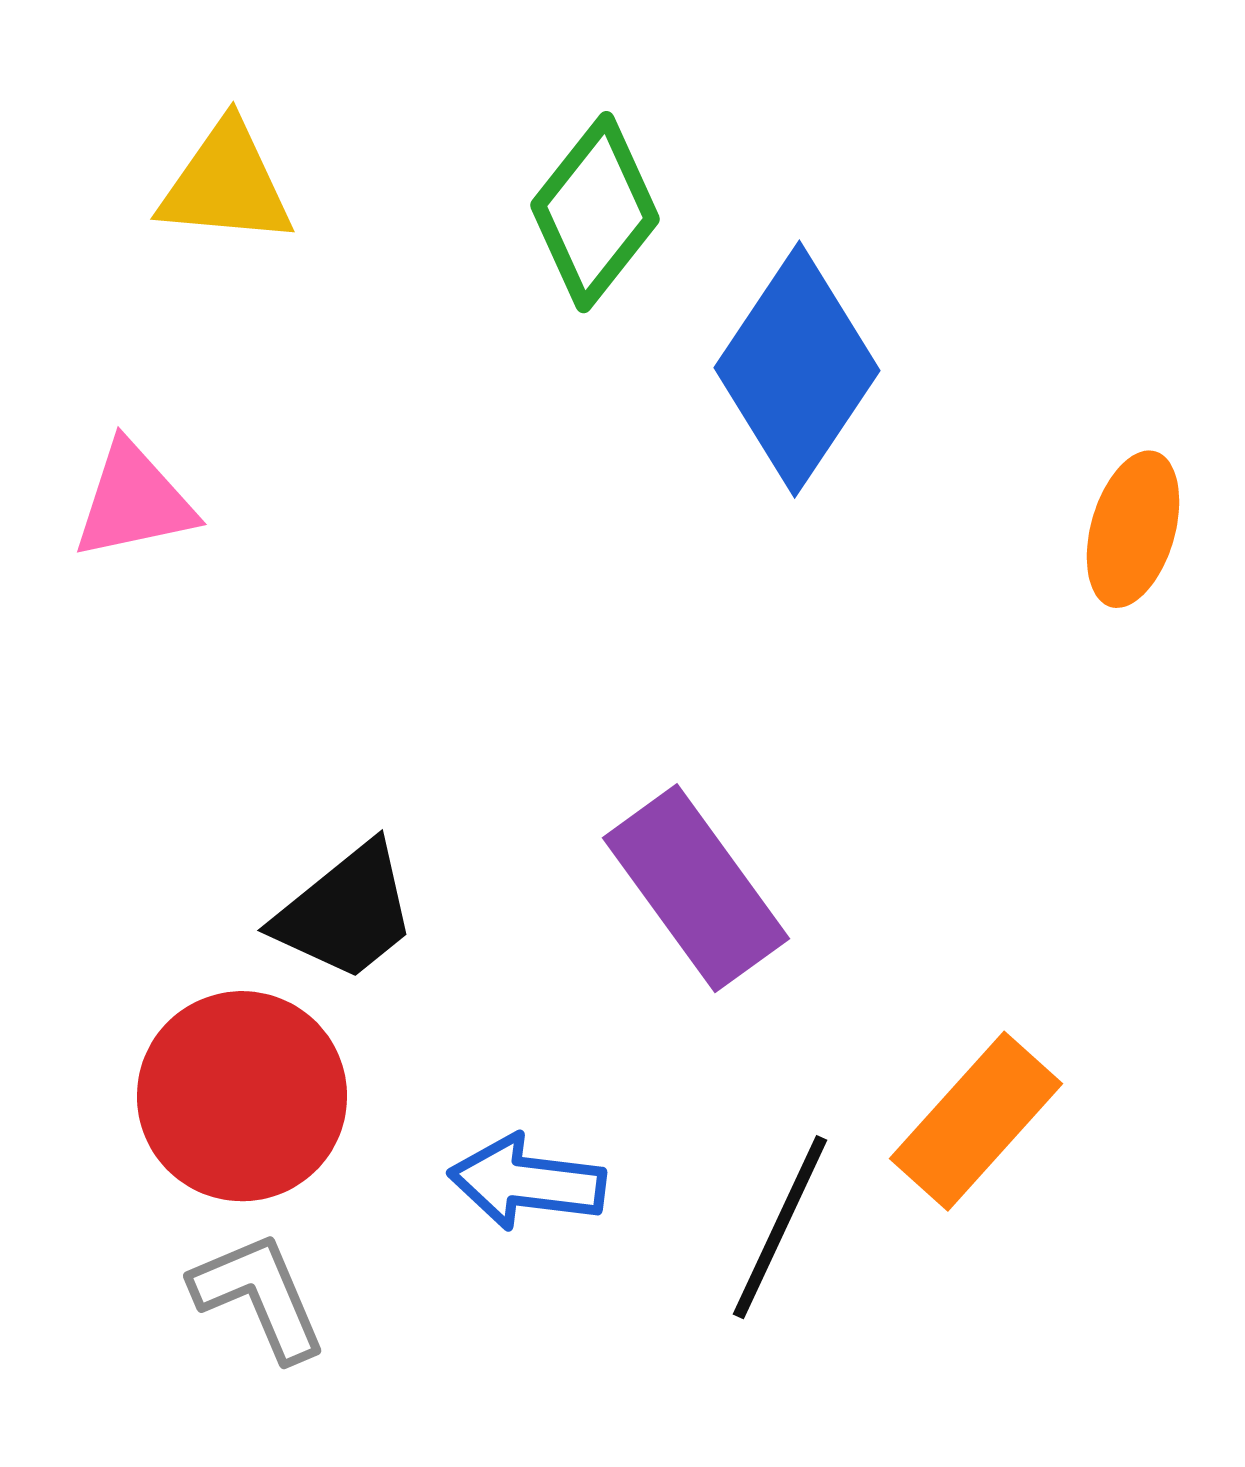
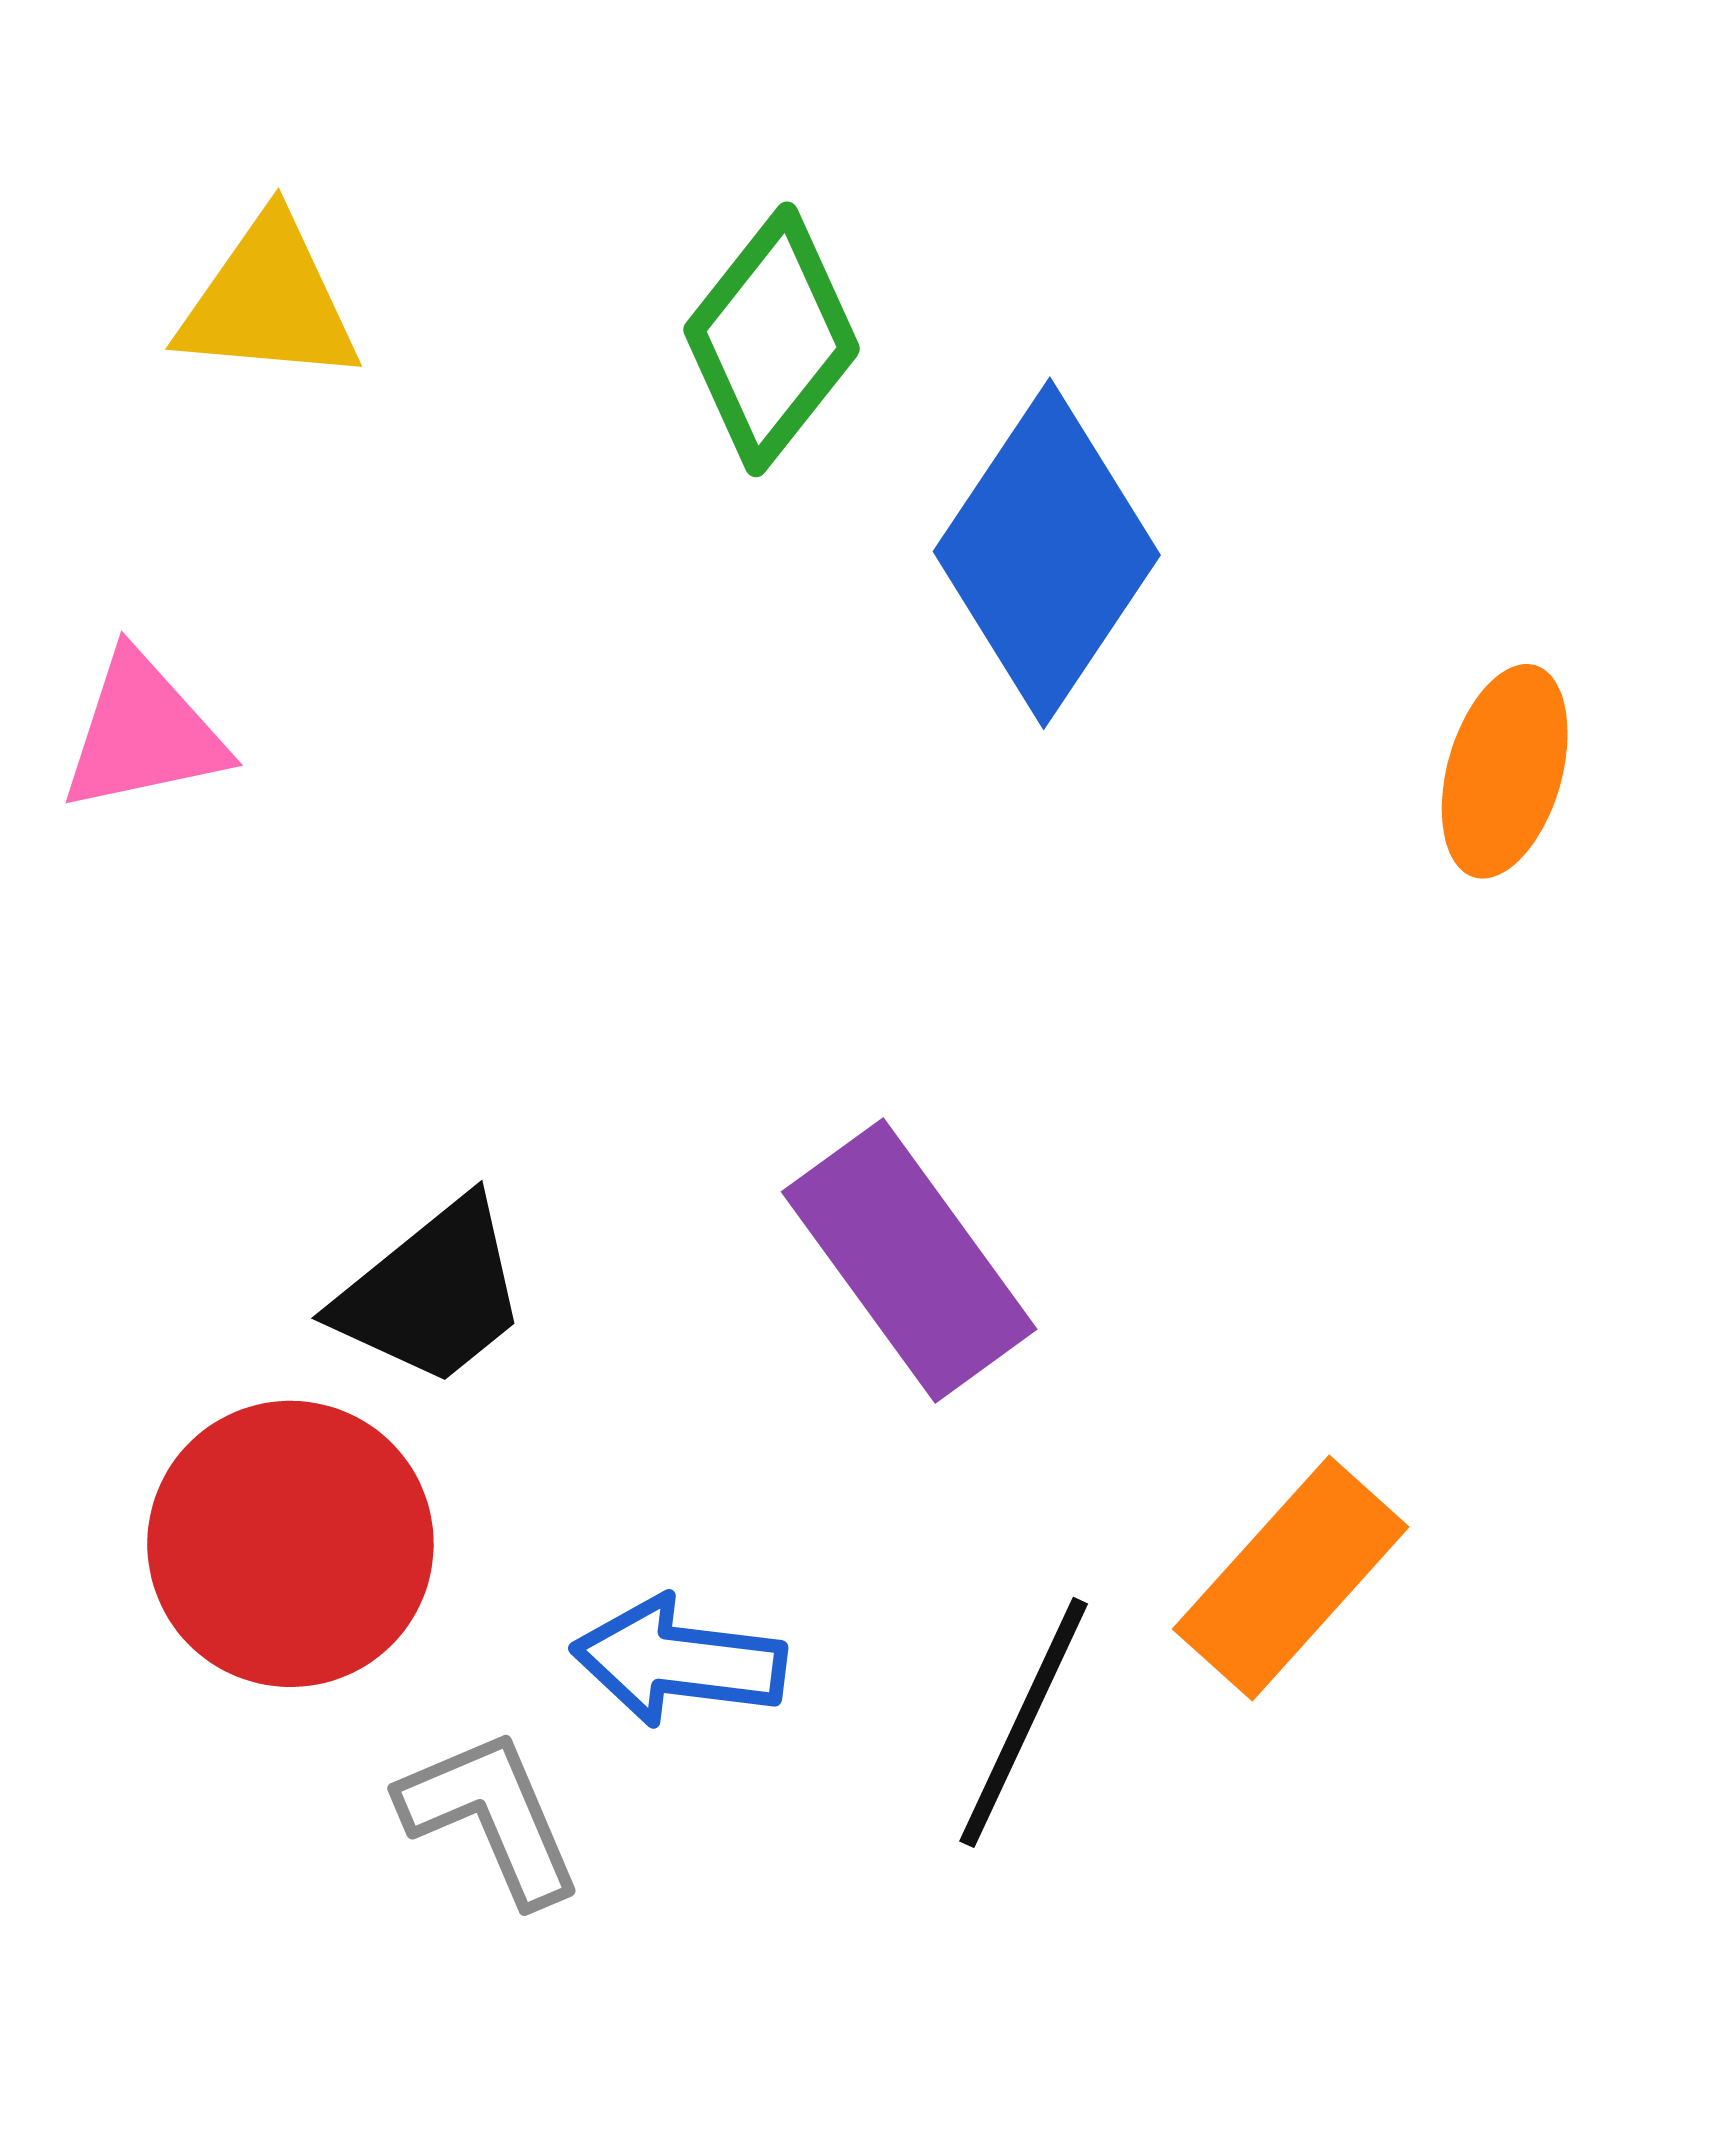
gray L-shape: (259, 1296) -> (491, 1816), moved

